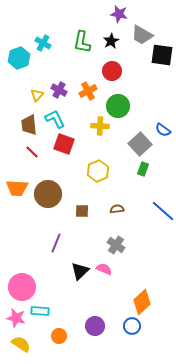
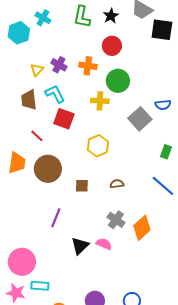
orange cross: (88, 91) -> (88, 66), turned 36
blue semicircle: (163, 130) -> (163, 105), turned -42
red line: (32, 152) -> (37, 136), moved
green rectangle: (143, 169) -> (166, 152), moved
orange trapezoid: (17, 188) -> (17, 163), turned -85
orange diamond: (142, 302) -> (142, 228), moved

